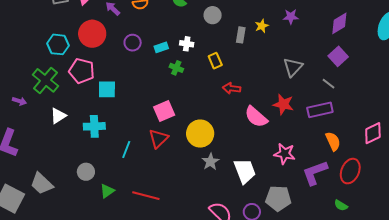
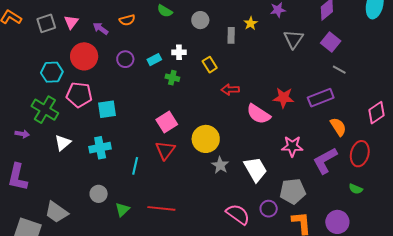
gray triangle: (293, 67) -> (293, 39), moved
gray line: (328, 84) -> (339, 70), moved

